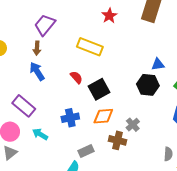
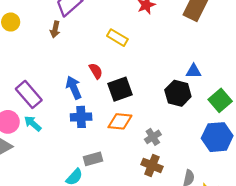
yellow rectangle: (90, 47) -> (117, 38), size x0.7
blue arrow: (37, 71) -> (74, 88), moved
cyan arrow: (40, 134) -> (33, 123), moved
brown cross: (118, 140) -> (152, 165), moved

